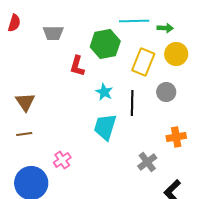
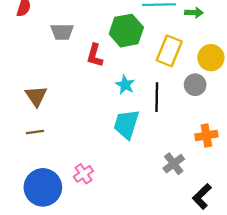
gray trapezoid: (53, 33) -> (62, 32), moved
yellow circle: (176, 54) -> (211, 58), moved
pink cross: (62, 160) -> (83, 174), moved

